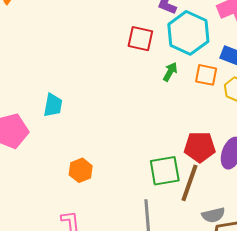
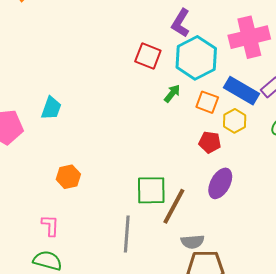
red pentagon: (200, 147) -> (210, 142), moved, size x0.7

